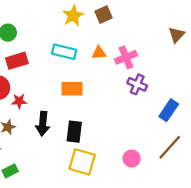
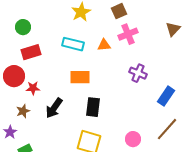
brown square: (103, 15) -> (119, 11), moved
pink cross: (126, 57) -> (128, 34), moved
black arrow: (43, 124) -> (54, 108), turned 30
black rectangle: (74, 132) -> (93, 107), moved

